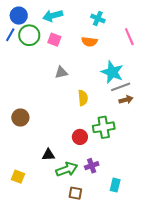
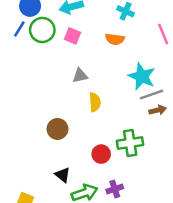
yellow semicircle: (83, 98) -> (95, 102), moved
brown circle: (20, 118) -> (57, 129), moved
black triangle: (48, 155) -> (63, 175), turned 40

